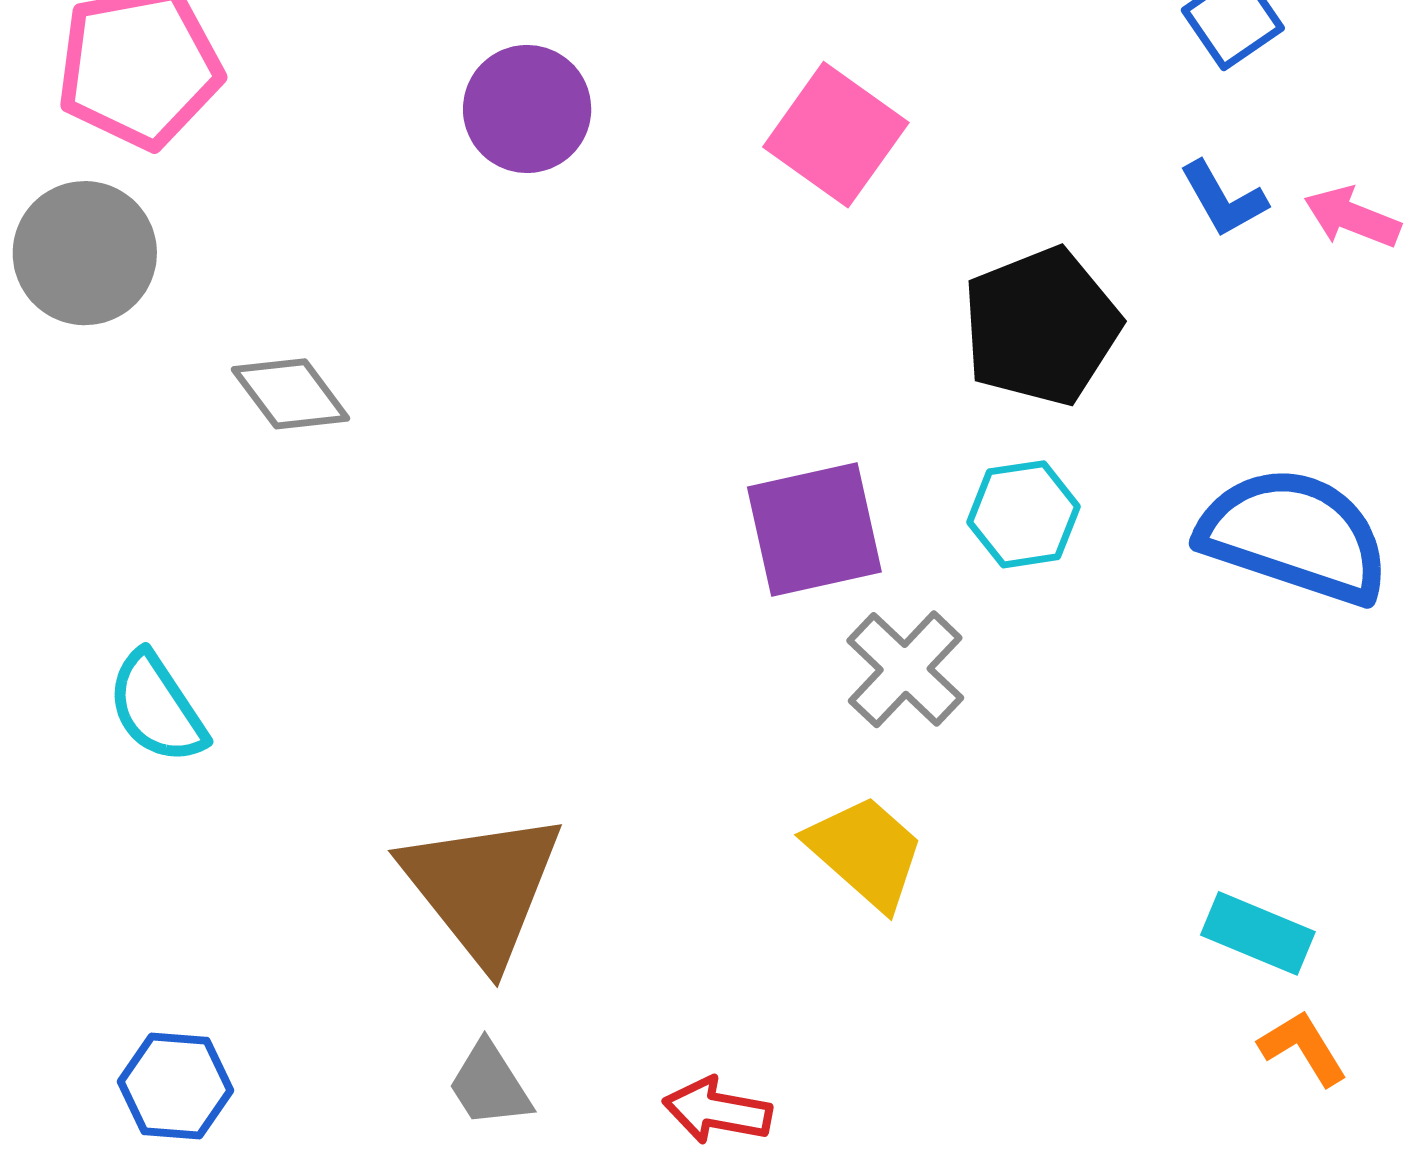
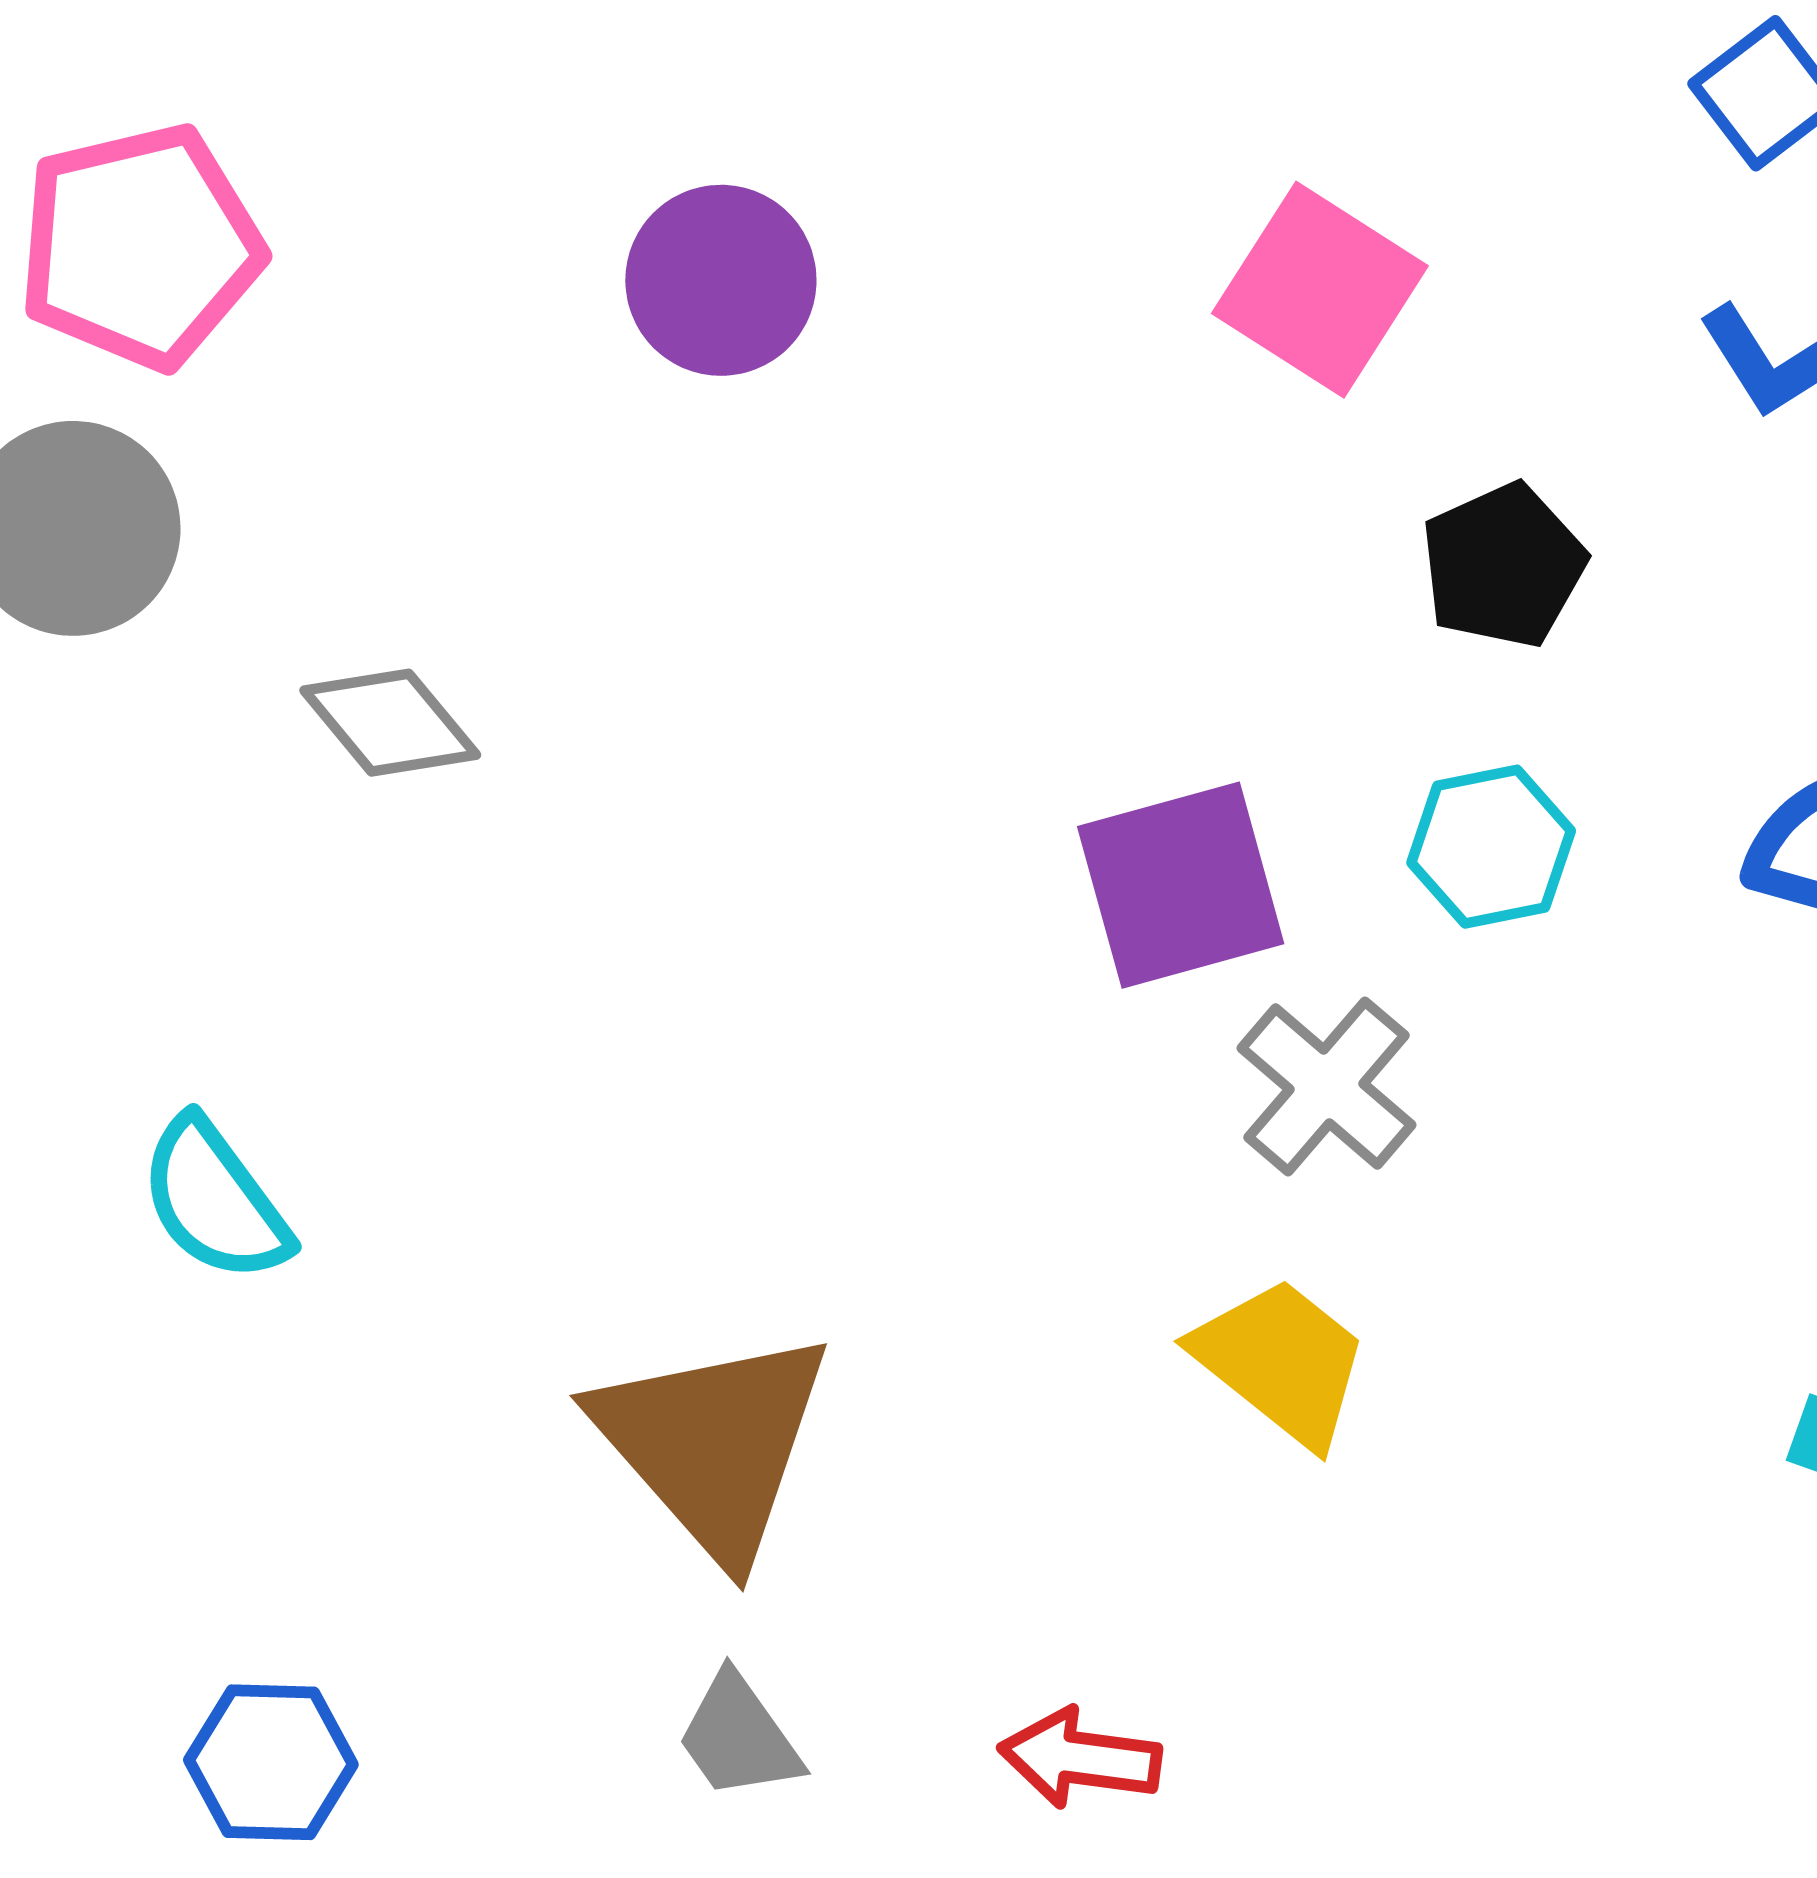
pink square: (836, 135) -> (1320, 290), moved
black pentagon: (1041, 326) -> (1503, 566), size x0.7

